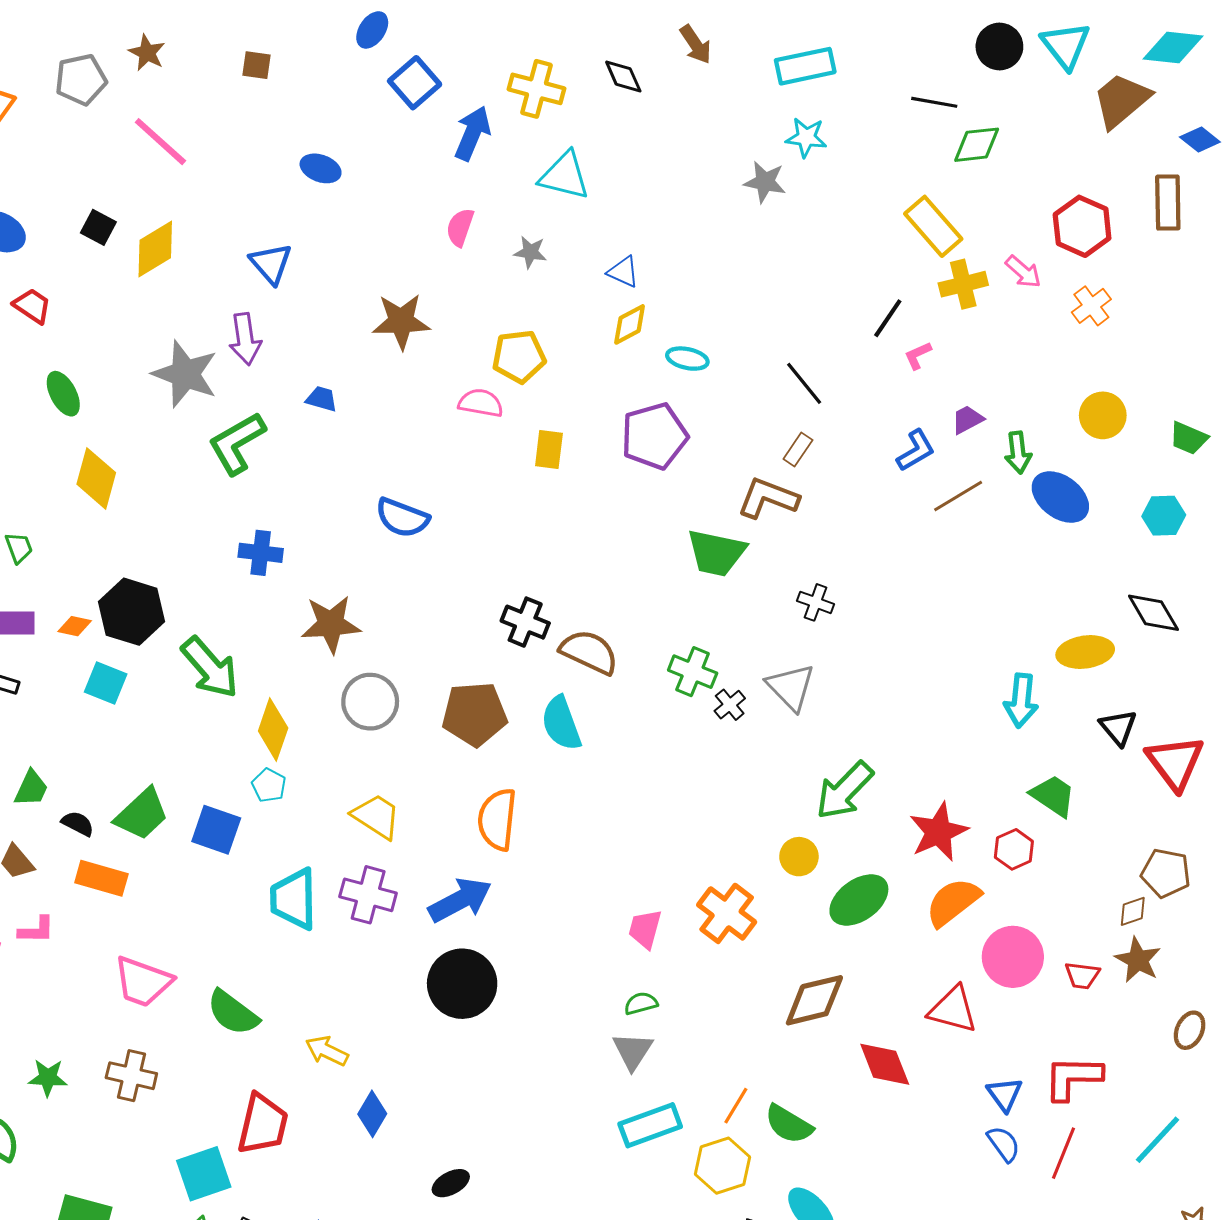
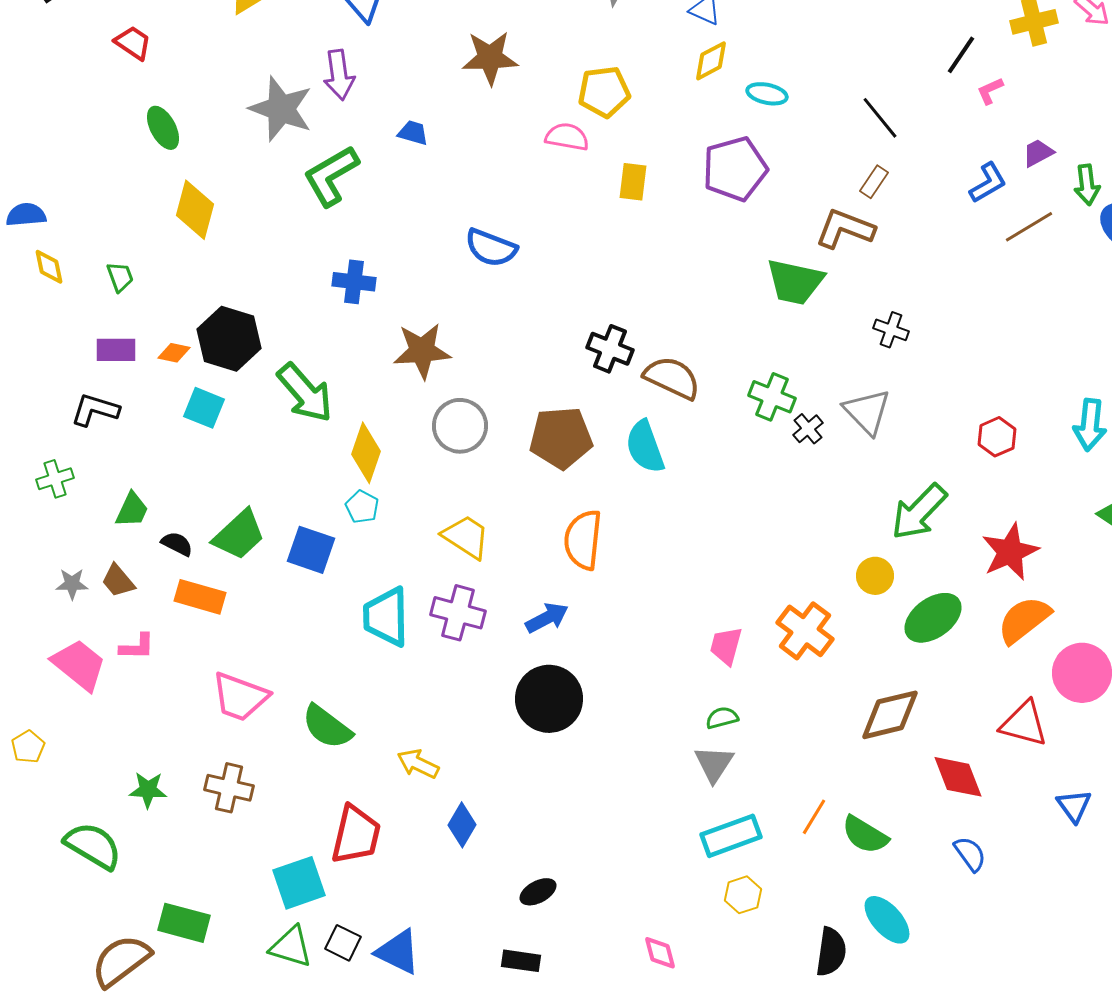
red hexagon: (1014, 849) -> (997, 437), moved
blue arrow: (460, 900) -> (547, 618), size x0.7
blue semicircle: (1004, 1144) -> (970, 854), moved
yellow hexagon: (723, 1166) -> (743, 895), moved, size x0.7

